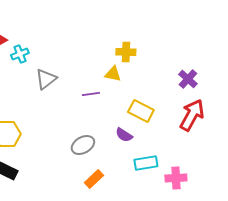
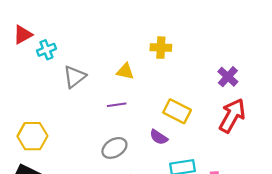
yellow triangle: (113, 74) -> (125, 71), moved
purple line: (91, 94) -> (117, 105), moved

